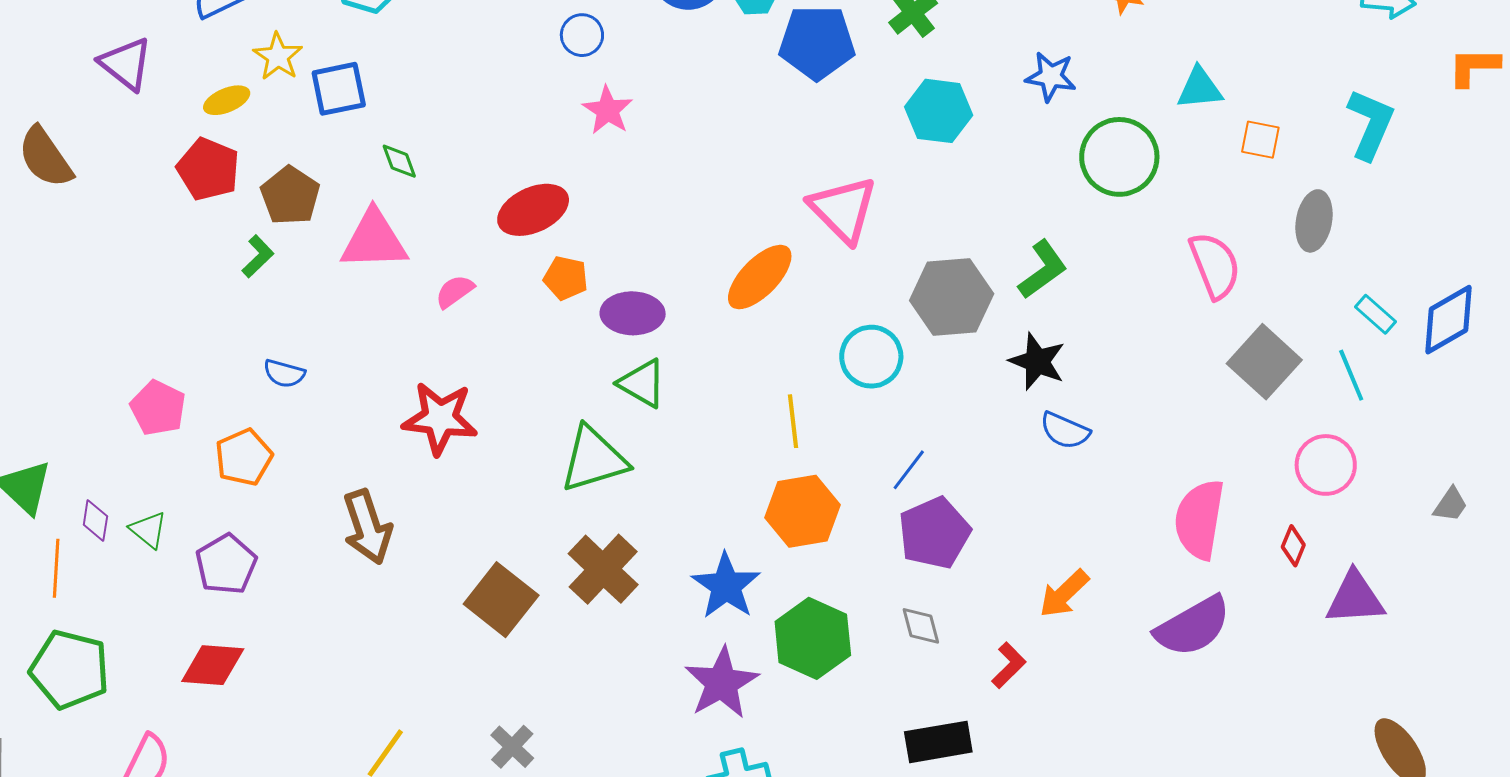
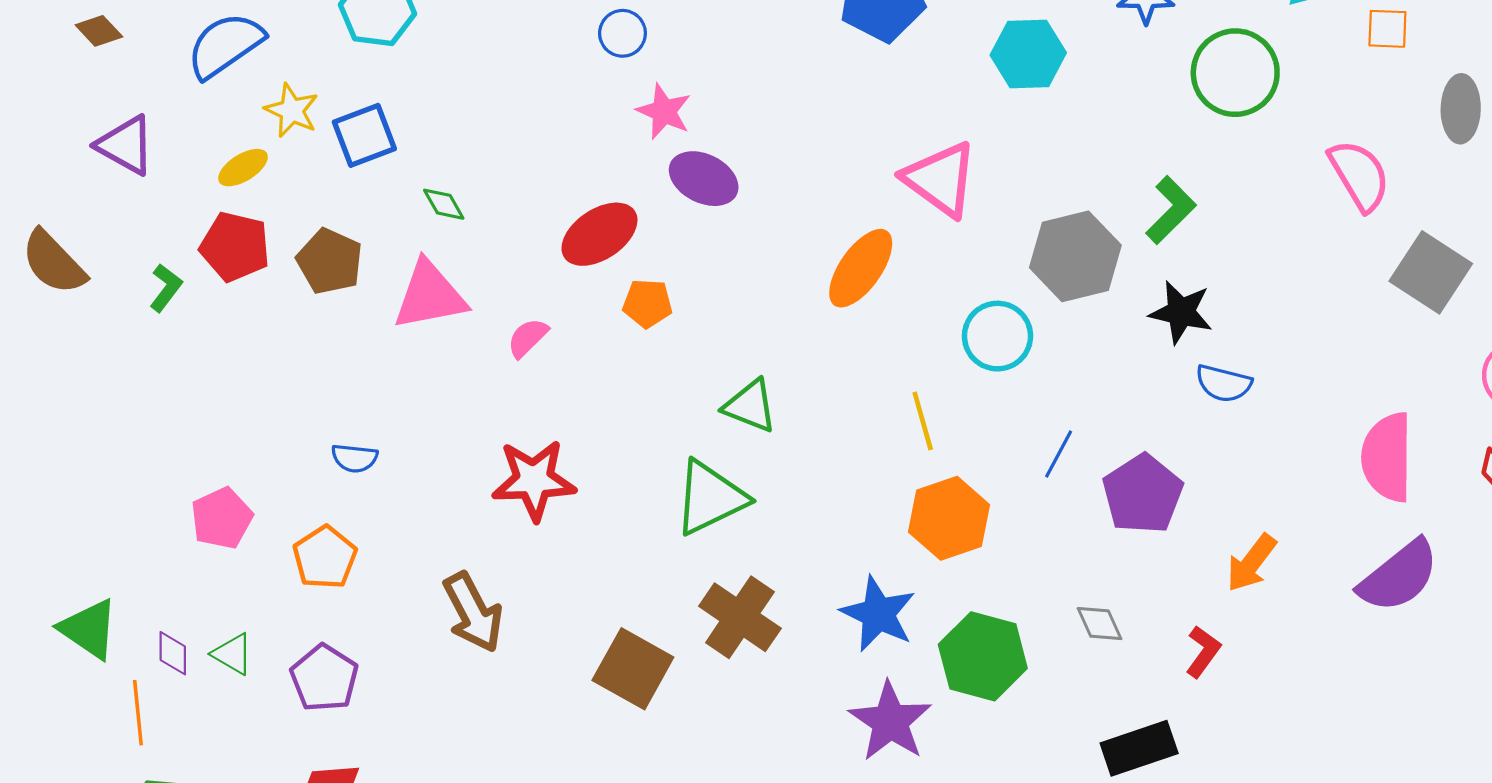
green L-shape: (258, 256) -> (166, 288), moved
purple ellipse: (633, 313) -> (704, 179), moved, turned 34
pink pentagon: (158, 408) -> (222, 518), turned 30
purple pentagon: (934, 533) -> (1143, 494), moved

